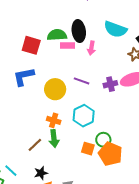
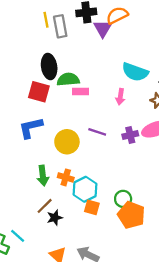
black ellipse: (79, 31) -> (49, 67), moved
pink arrow: (91, 48) -> (120, 97), moved
cyan hexagon: (84, 116) -> (85, 189), moved
green arrow: (54, 139) -> (43, 176), moved
orange square: (88, 149) -> (92, 207), moved
black star: (41, 173) -> (55, 218), moved

